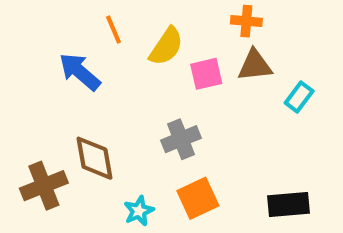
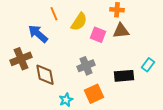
pink square: (206, 74) -> (98, 35), turned 35
cyan rectangle: (299, 97) -> (148, 65), moved
brown cross: (44, 186) -> (21, 59), moved
black rectangle: (289, 205) -> (124, 76), moved

